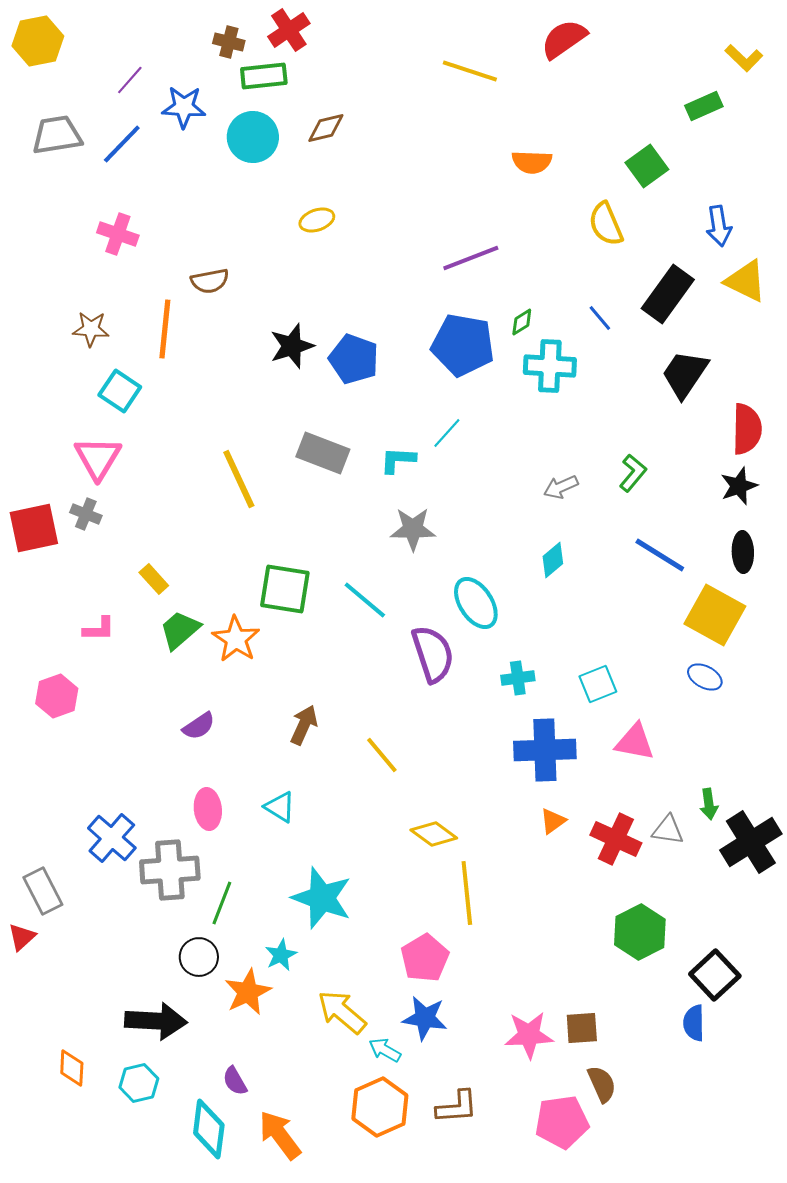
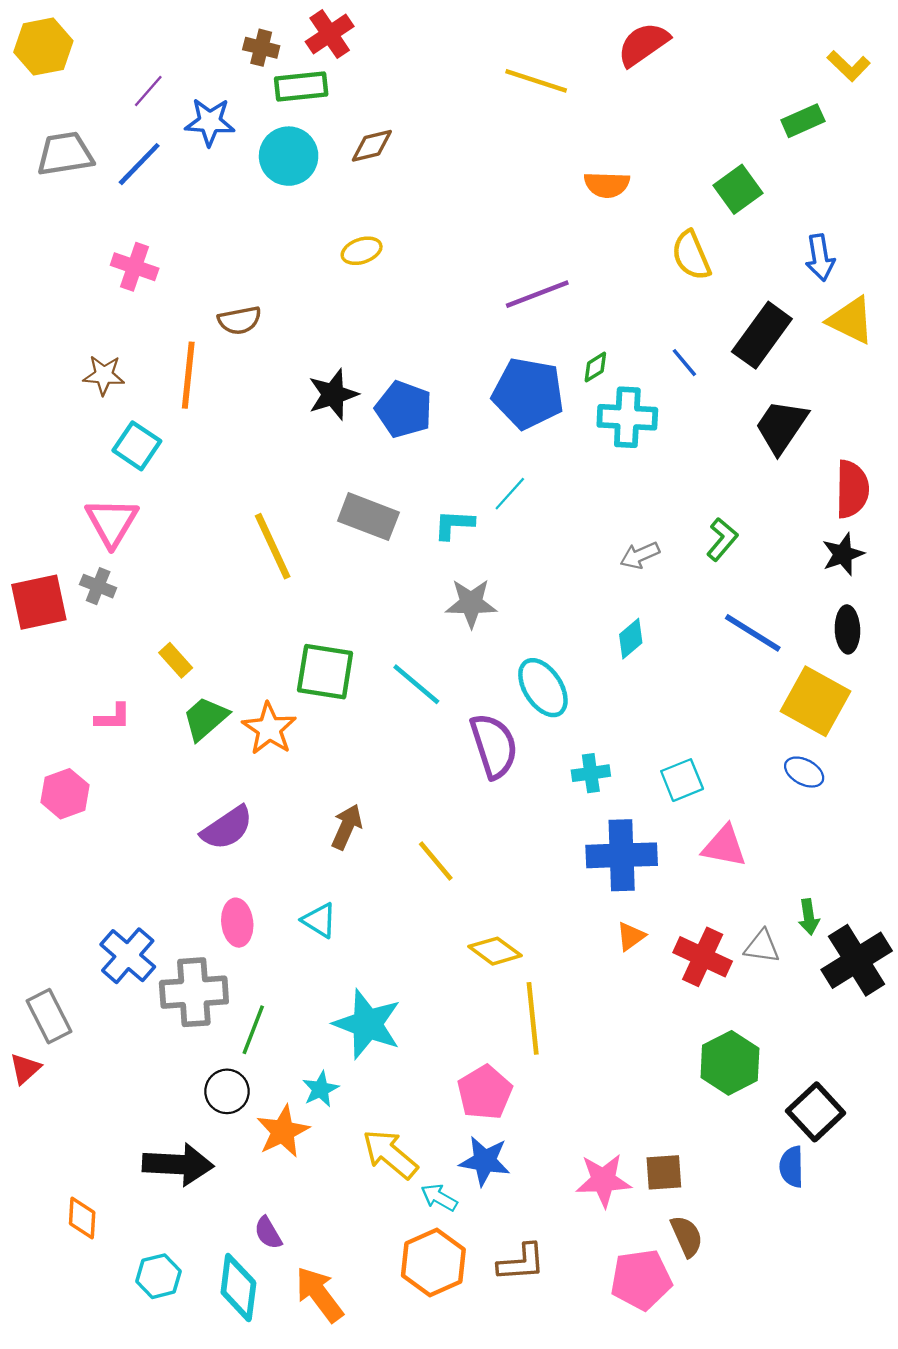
purple semicircle: (199, 726) -> (227, 828), size x1.4
cyan hexagon: (139, 1083) -> (159, 1276), moved

